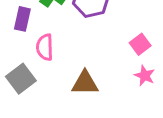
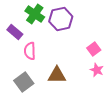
purple rectangle: (22, 19) -> (15, 32), turned -63
gray square: (21, 79) -> (24, 82), moved

